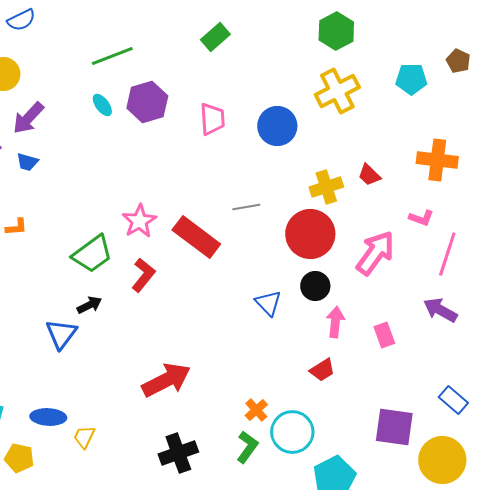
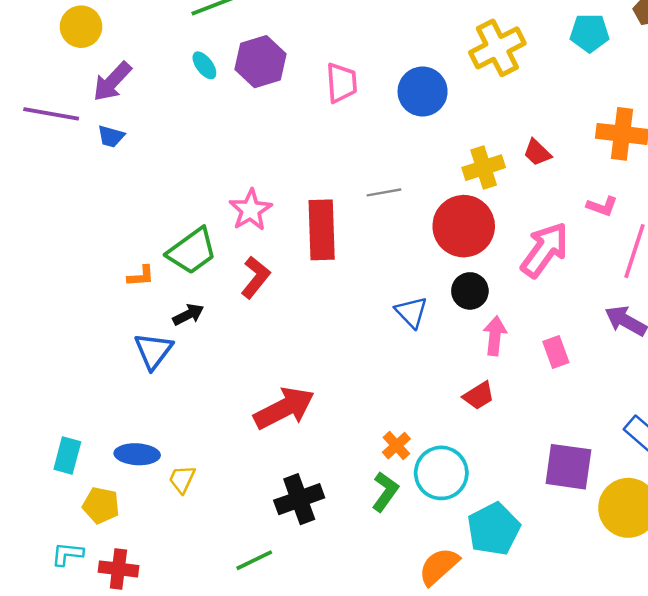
orange L-shape: (16, 227) -> (141, 276), moved
red rectangle: (196, 237) -> (322, 230), turned 51

